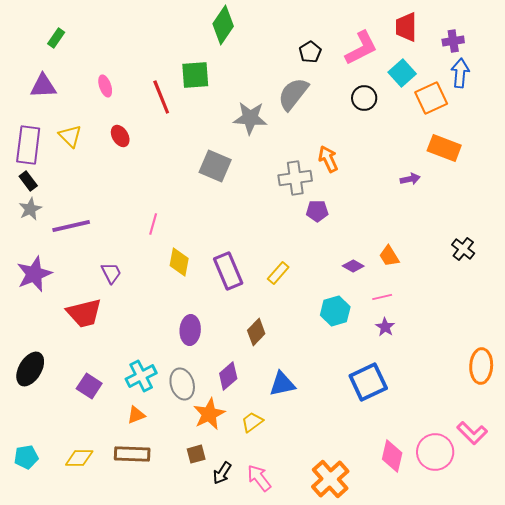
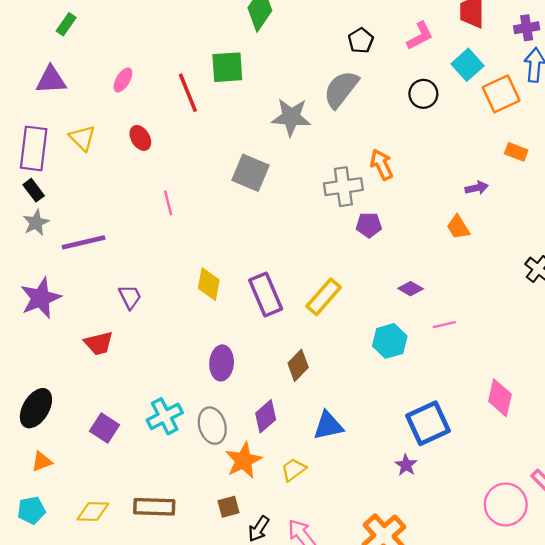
pink L-shape: (361, 48) -> (420, 36), size x0.7
pink ellipse: (105, 86) -> (123, 80), turned 50
orange rectangle: (444, 148) -> (516, 152), size x0.6
pink line: (153, 224) -> (168, 203), moved, turned -30
orange trapezoid: (389, 256) -> (458, 227), moved
yellow rectangle: (278, 273) -> (324, 297), size x1.4
red trapezoid: (84, 313) -> (99, 343), size x0.7
purple star: (385, 327) -> (406, 465), moved
orange triangle: (136, 415) -> (42, 462), moved
pink diamond: (392, 456) -> (500, 398), moved

